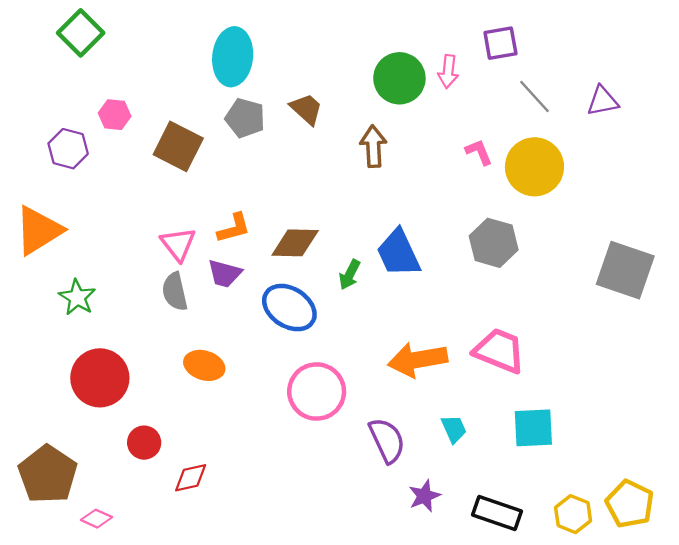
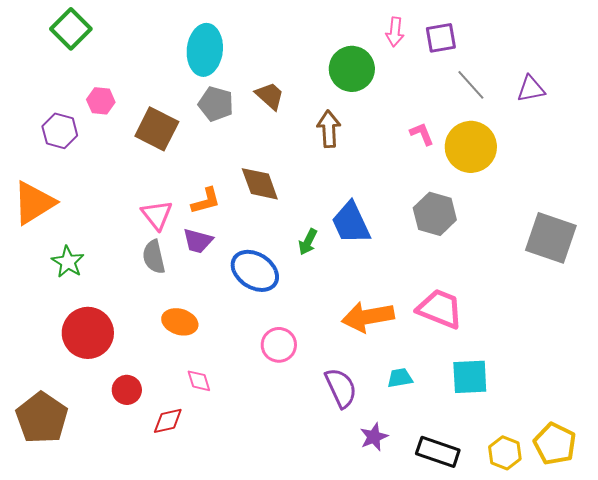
pink arrow: (448, 71) -> (395, 32), moved
brown diamond: (295, 243) -> (260, 184), moved, turned 69
pink circle: (317, 392) -> (279, 345), size x0.7
cyan trapezoid: (454, 429) -> (400, 378), turned -76
pink diamond: (96, 519) -> (199, 381), moved, turned 48

